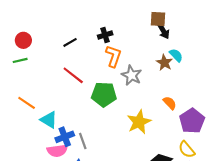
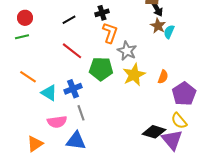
cyan semicircle: (176, 55) -> (169, 32), turned -112
brown star: (164, 63) -> (158, 26), moved
orange semicircle: (170, 103) -> (163, 77), turned 64
yellow star: (139, 122) -> (134, 75), moved
blue cross: (65, 137) -> (73, 89), moved

